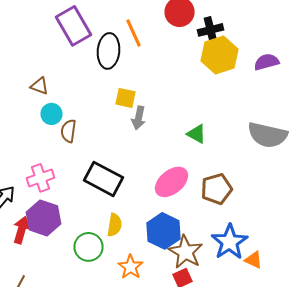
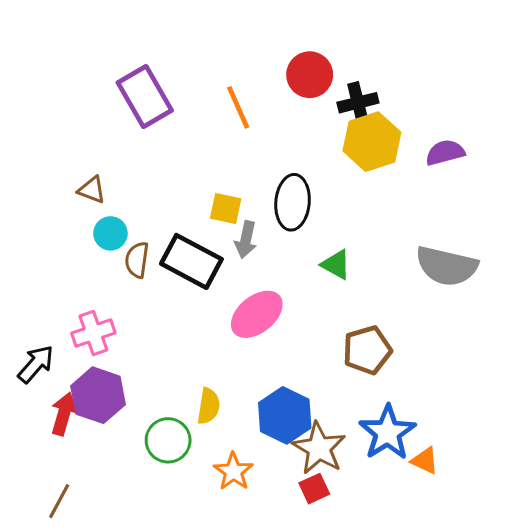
black ellipse: (108, 51) -> (293, 202), moved
black rectangle: (104, 179) -> (191, 261), moved
pink ellipse: (172, 182) -> (257, 314), moved

